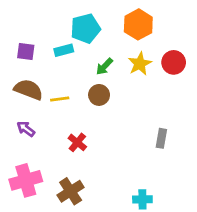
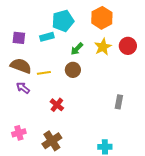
purple arrow: (26, 129) -> (23, 88), moved
pink cross: (26, 180) -> (19, 133), size x0.6

